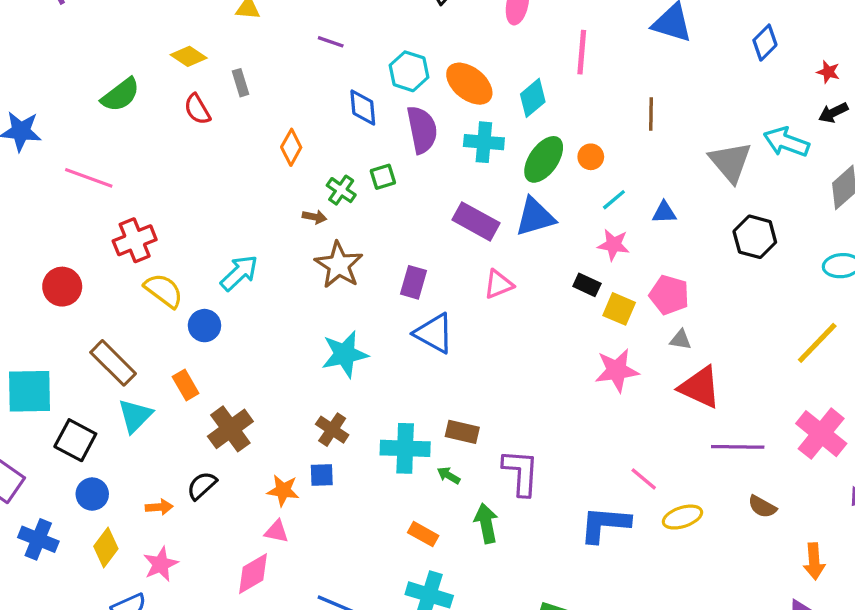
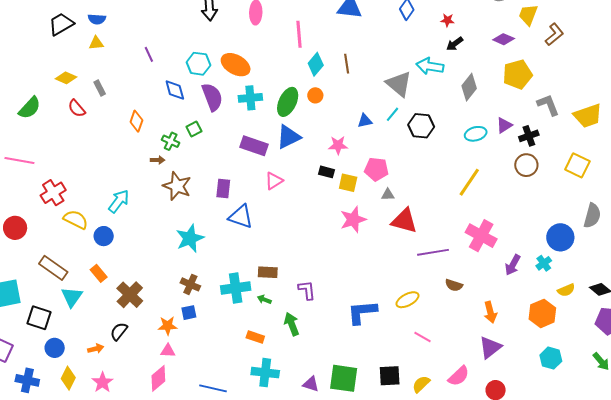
purple line: (331, 42) -> (149, 54), turned 56
cyan diamond: (533, 98) -> (316, 64), moved
cyan line: (614, 200) -> (392, 114), moved
purple L-shape: (521, 472) -> (307, 290), size x0.7
pink line: (644, 479) -> (423, 337), moved

